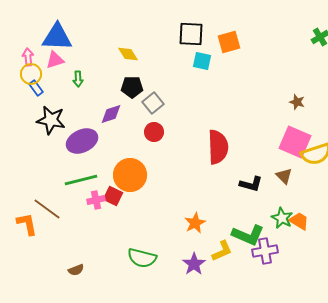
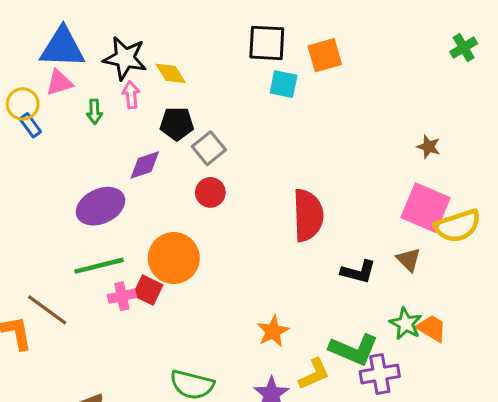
pink arrow: (28, 57) -> (131, 95), moved
black star: (51, 120) -> (125, 58), moved

